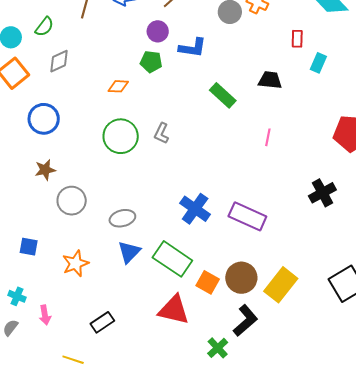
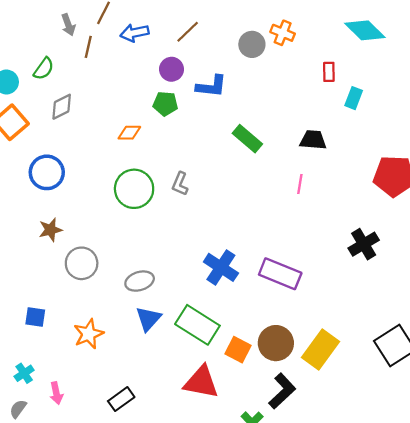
black trapezoid: (270, 80) -> (313, 140), moved
cyan cross: (17, 296) -> (24, 373), turned 36

